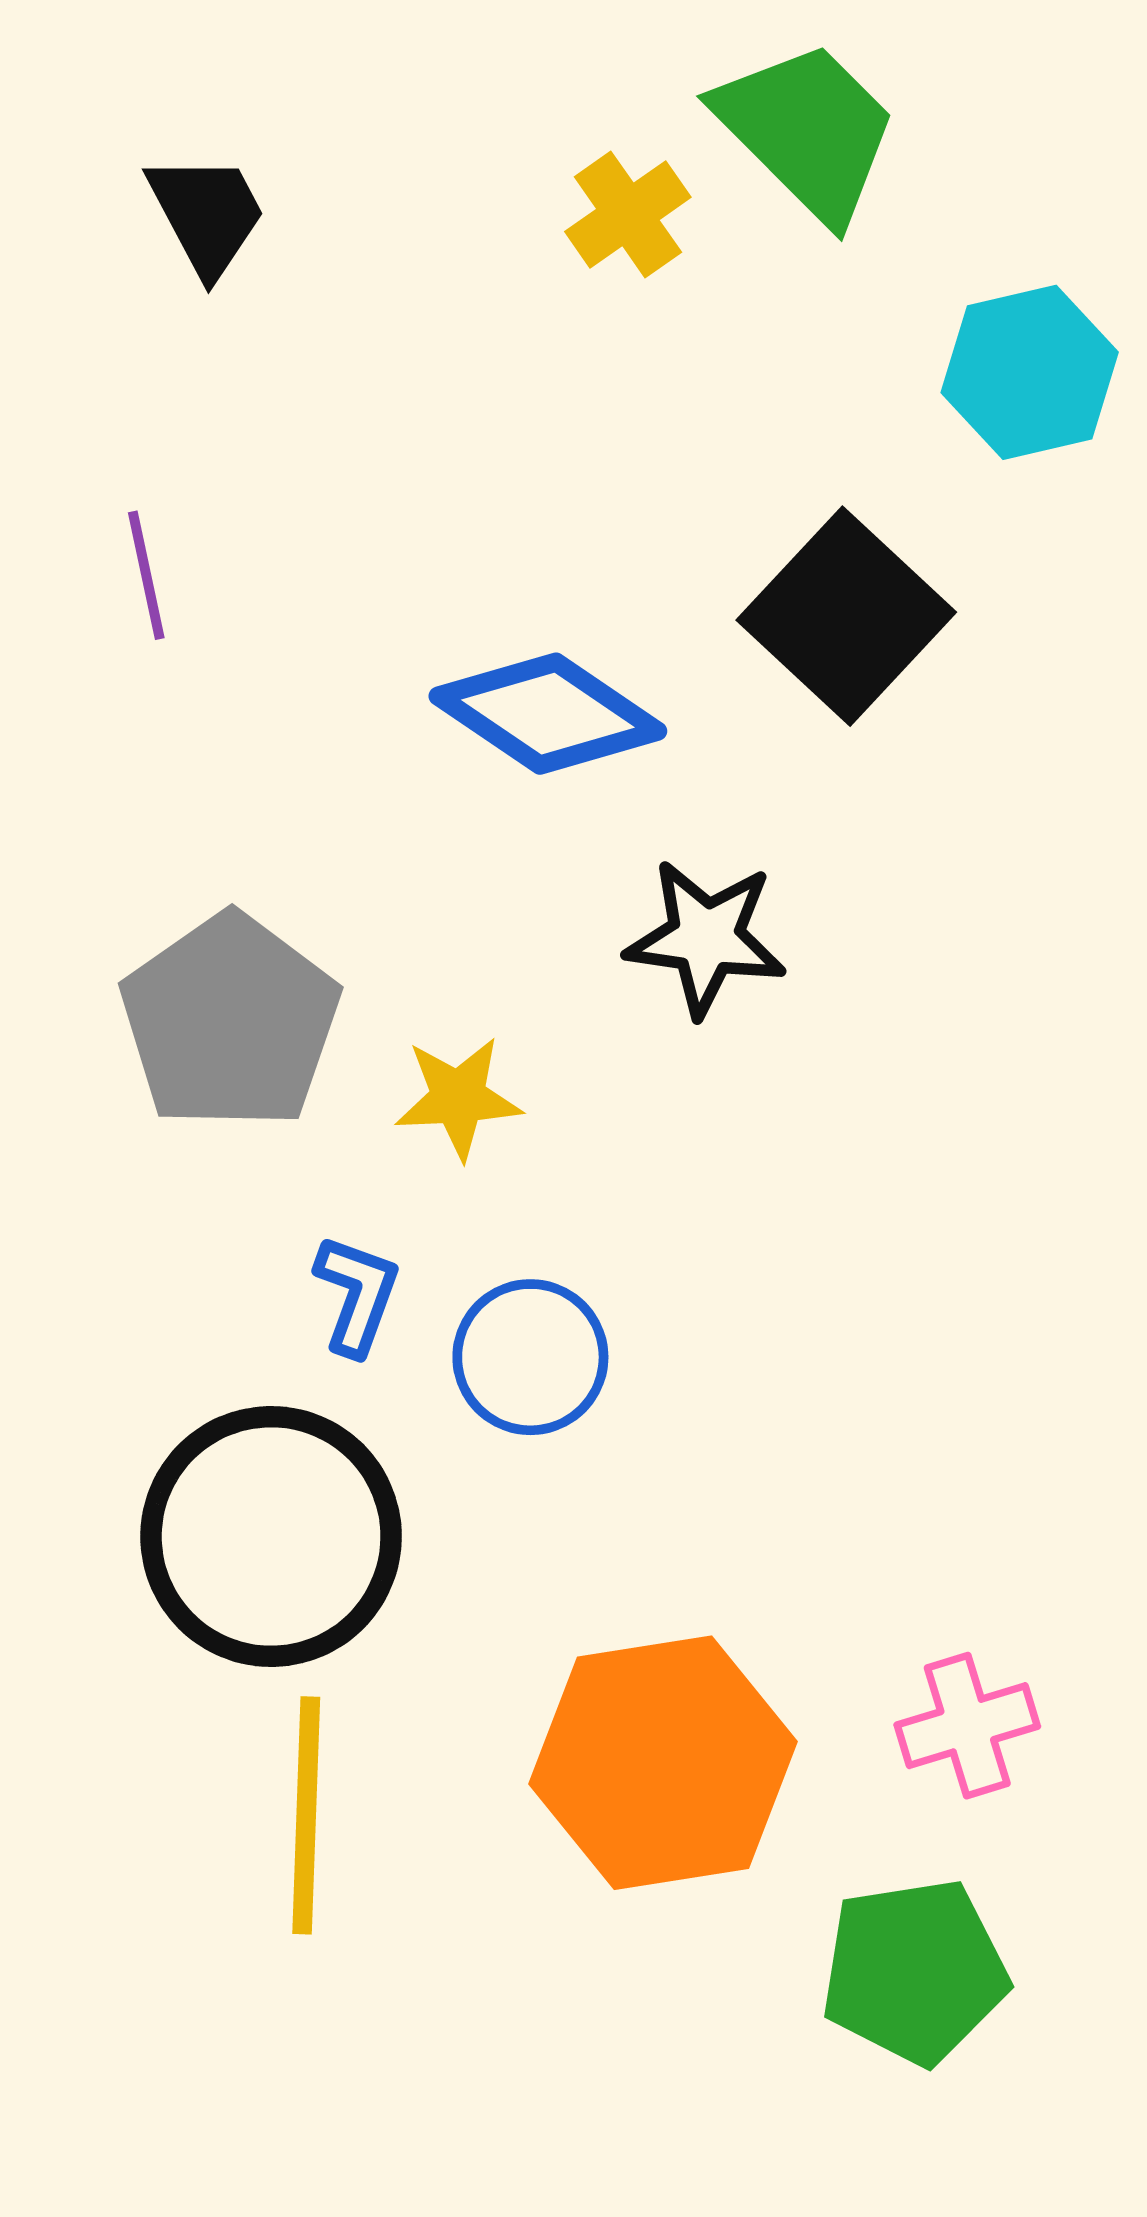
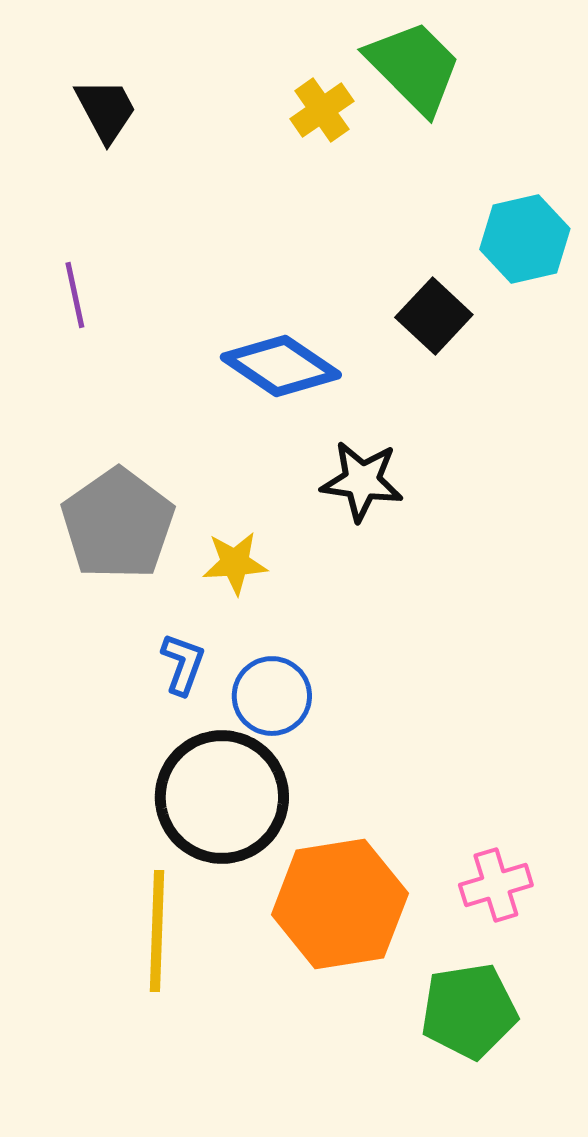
cyan hexagon: (1030, 372) -> (525, 239), moved
black square: (846, 616) -> (434, 316), size x0.7
black circle: (271, 1537) -> (222, 797), moved

